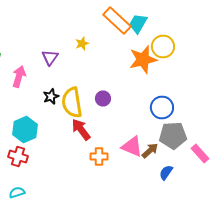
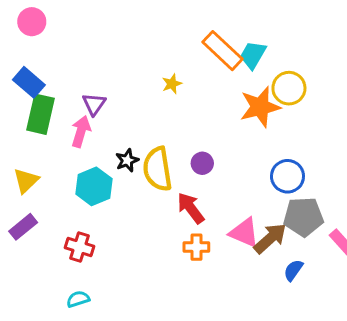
purple triangle: (50, 58) -> (94, 104), moved
cyan hexagon: (25, 130) -> (94, 186), moved
red arrow: (81, 130) -> (191, 208), moved
brown arrow: (150, 150) -> (270, 238), size x1.4

